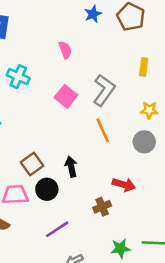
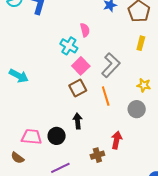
yellow rectangle: (144, 67) -> (141, 43), moved
cyan cross: (18, 77) -> (69, 46), moved
brown square: (32, 164) -> (78, 88), moved
red arrow: (124, 185) -> (117, 140), turned -102

